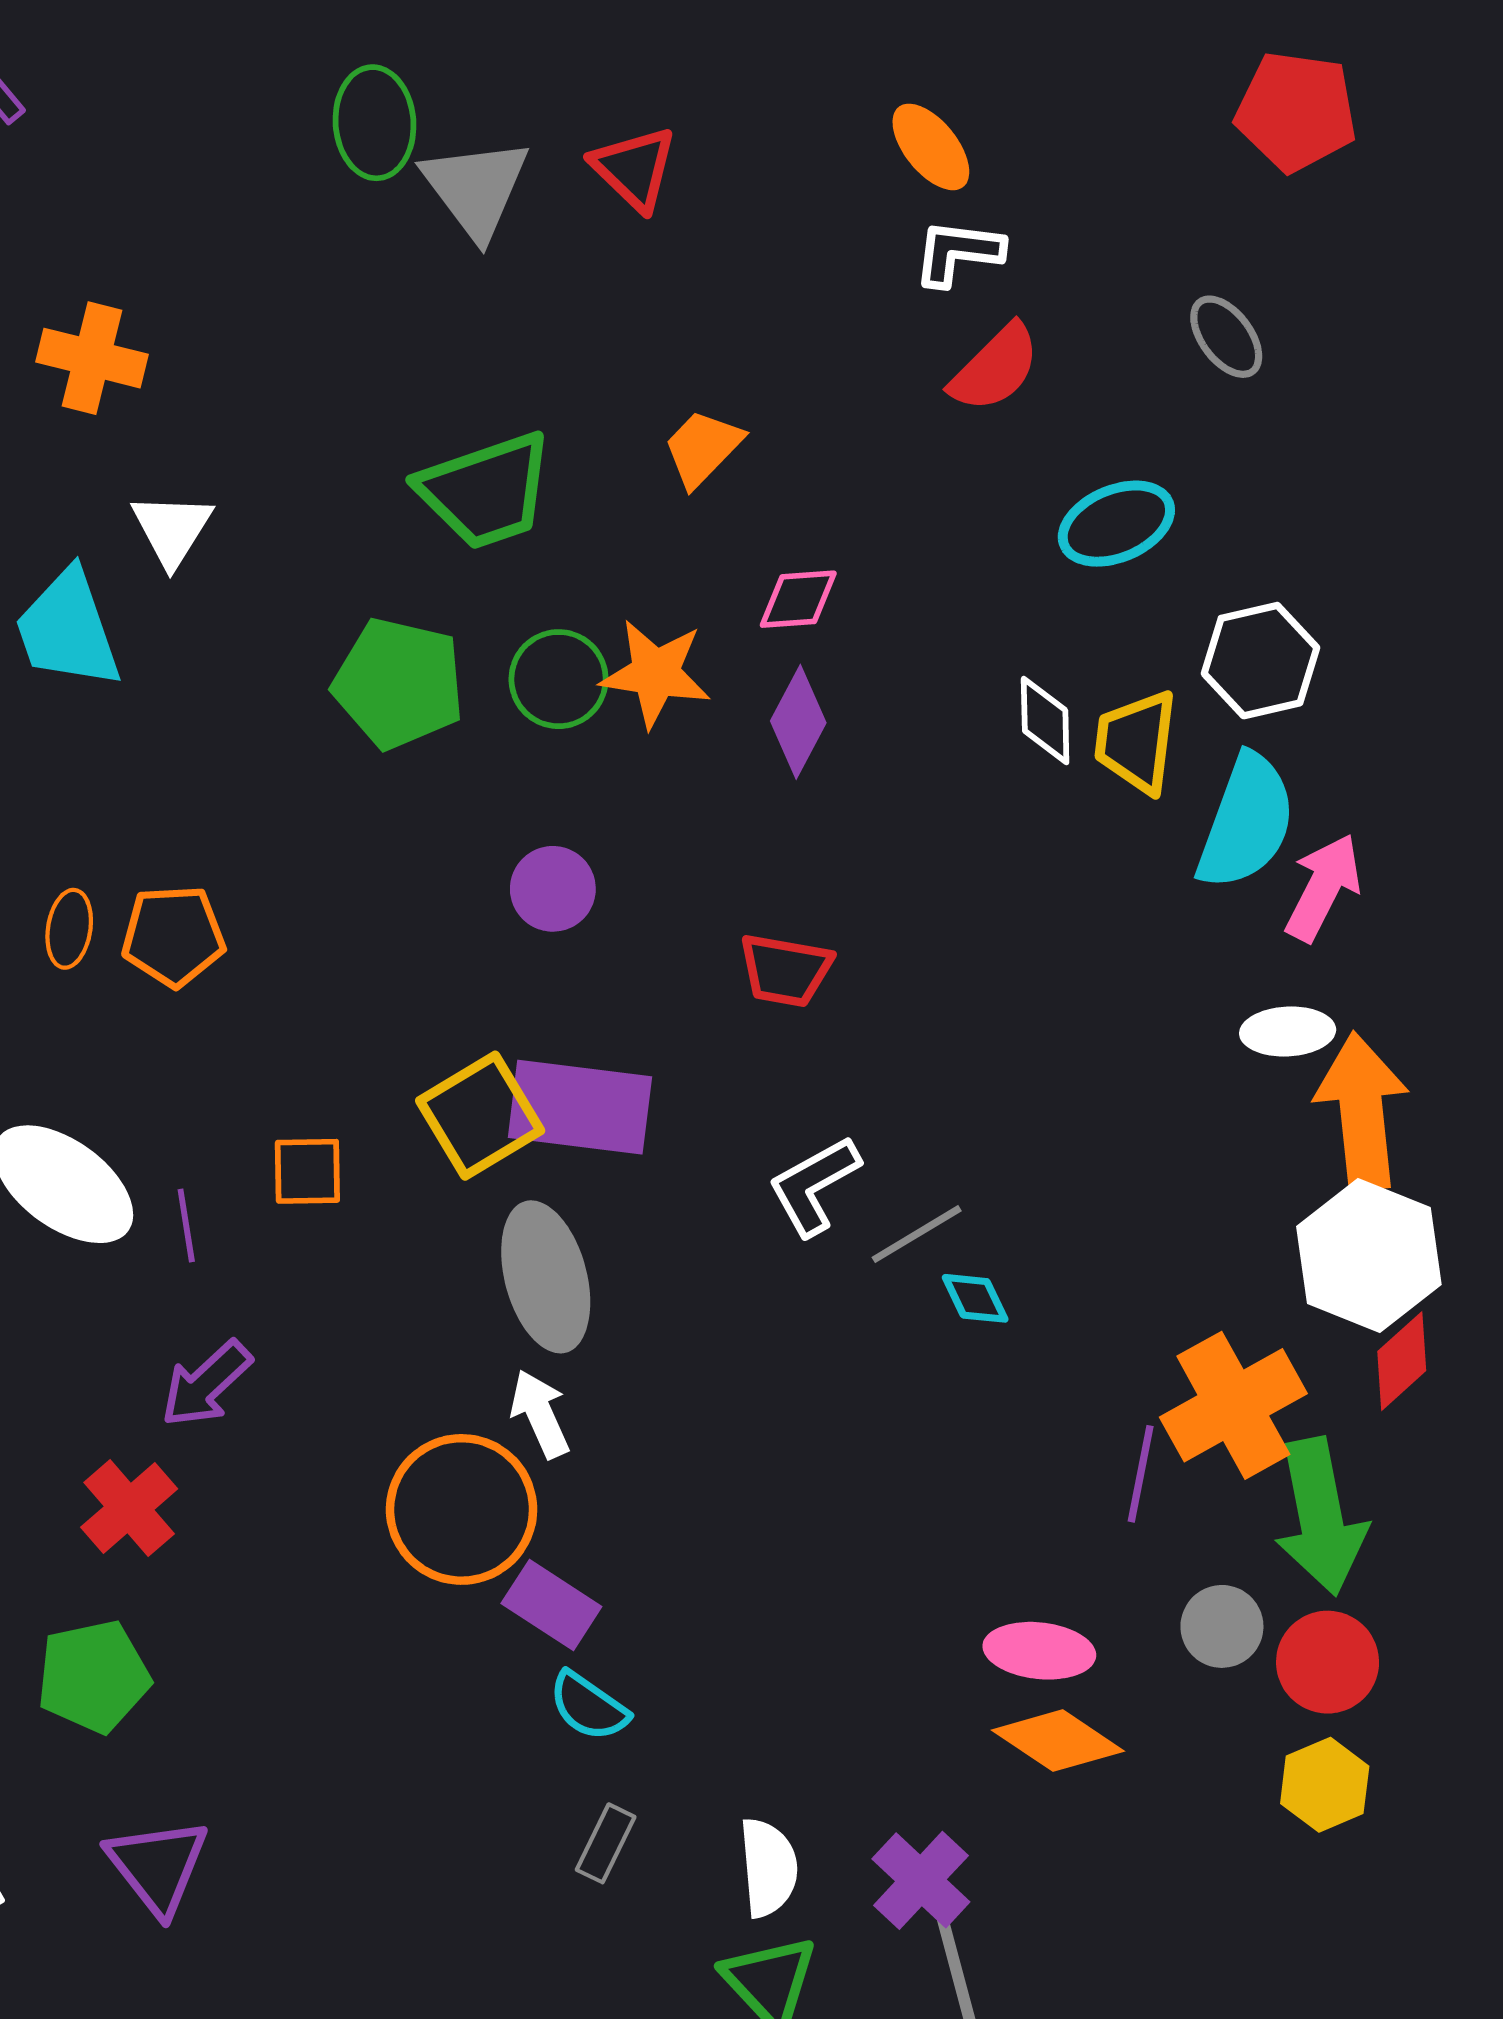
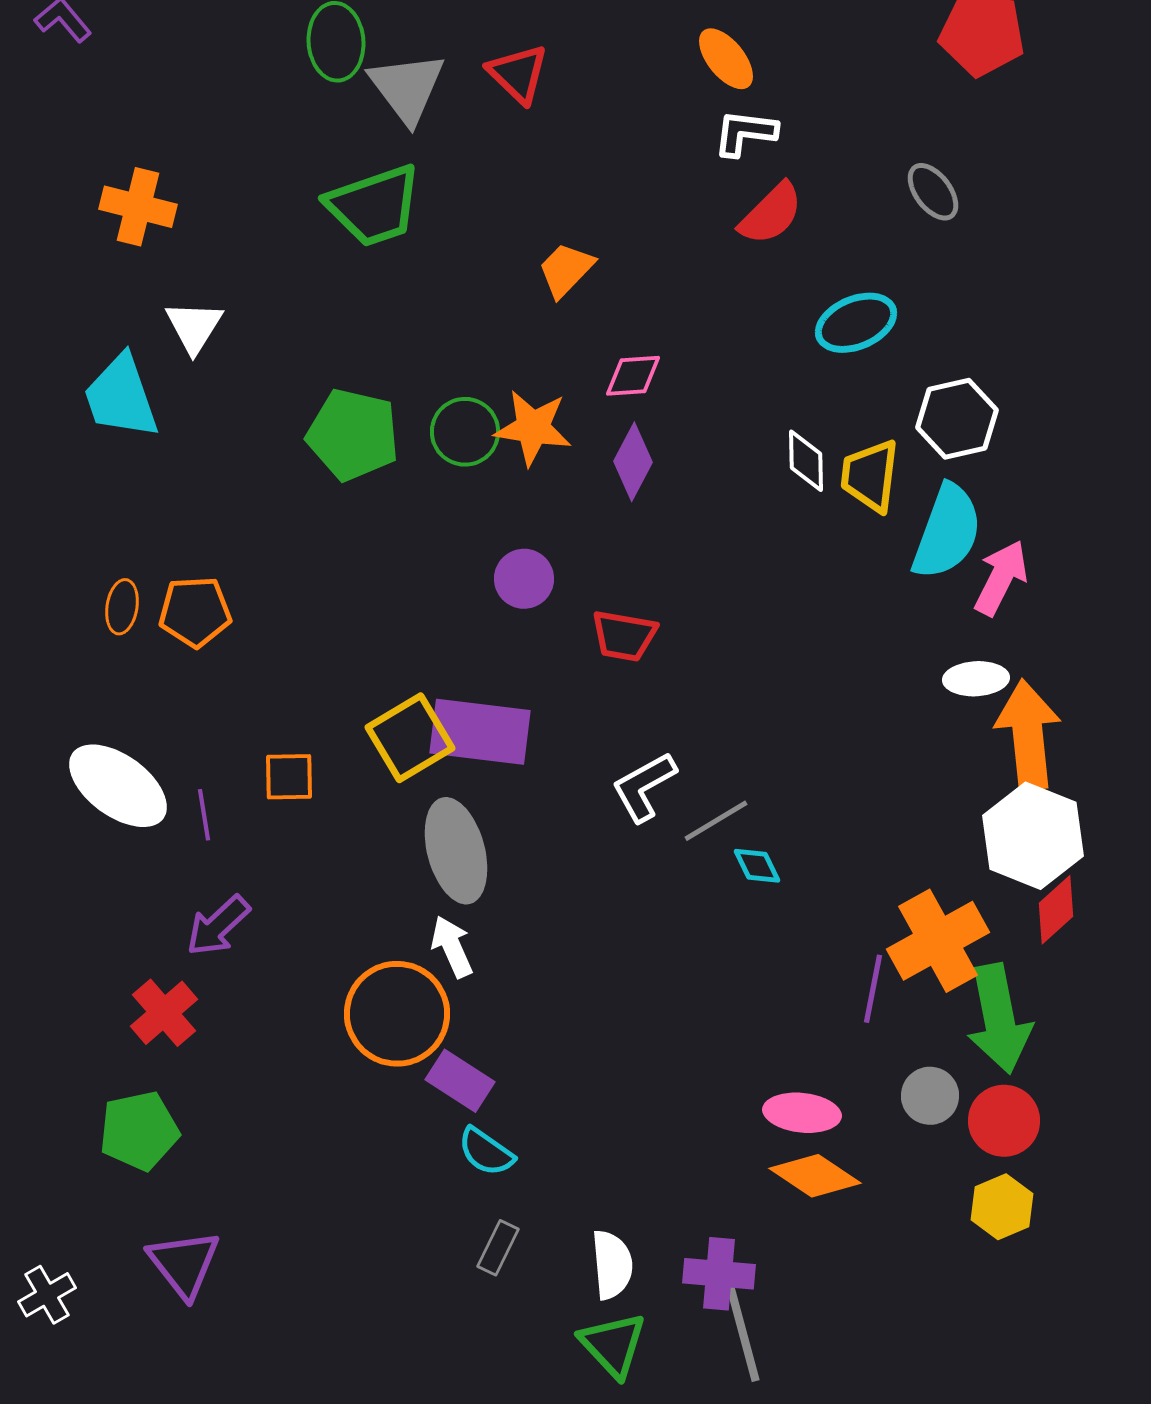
green trapezoid: (486, 491) -> (374, 206), moved
purple circle: (553, 889) -> (524, 579), moved
purple cross: (921, 1880) -> (719, 1274), turned -38

